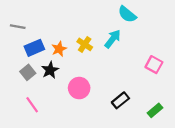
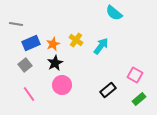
cyan arrow: (113, 39) -> (101, 46), moved
pink square: (154, 65) -> (135, 75), moved
black star: (50, 70) -> (55, 63), moved
pink circle: (79, 88) -> (62, 85), moved

